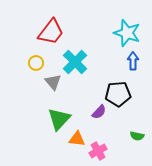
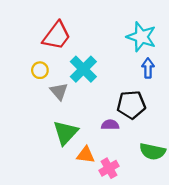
purple semicircle: (99, 112) -> (110, 125), turned -133
green semicircle: (137, 136) -> (152, 152), size x1.6

